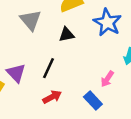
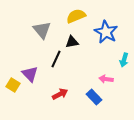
black line: (49, 68) -> (56, 59), moved
pink arrow: (107, 79) -> (106, 79), turned 64

